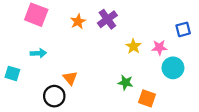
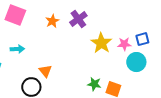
blue square: (183, 29) -> (142, 39), moved
yellow star: (133, 46) -> (101, 43), size x1.5
green star: (125, 83) -> (94, 84), moved

